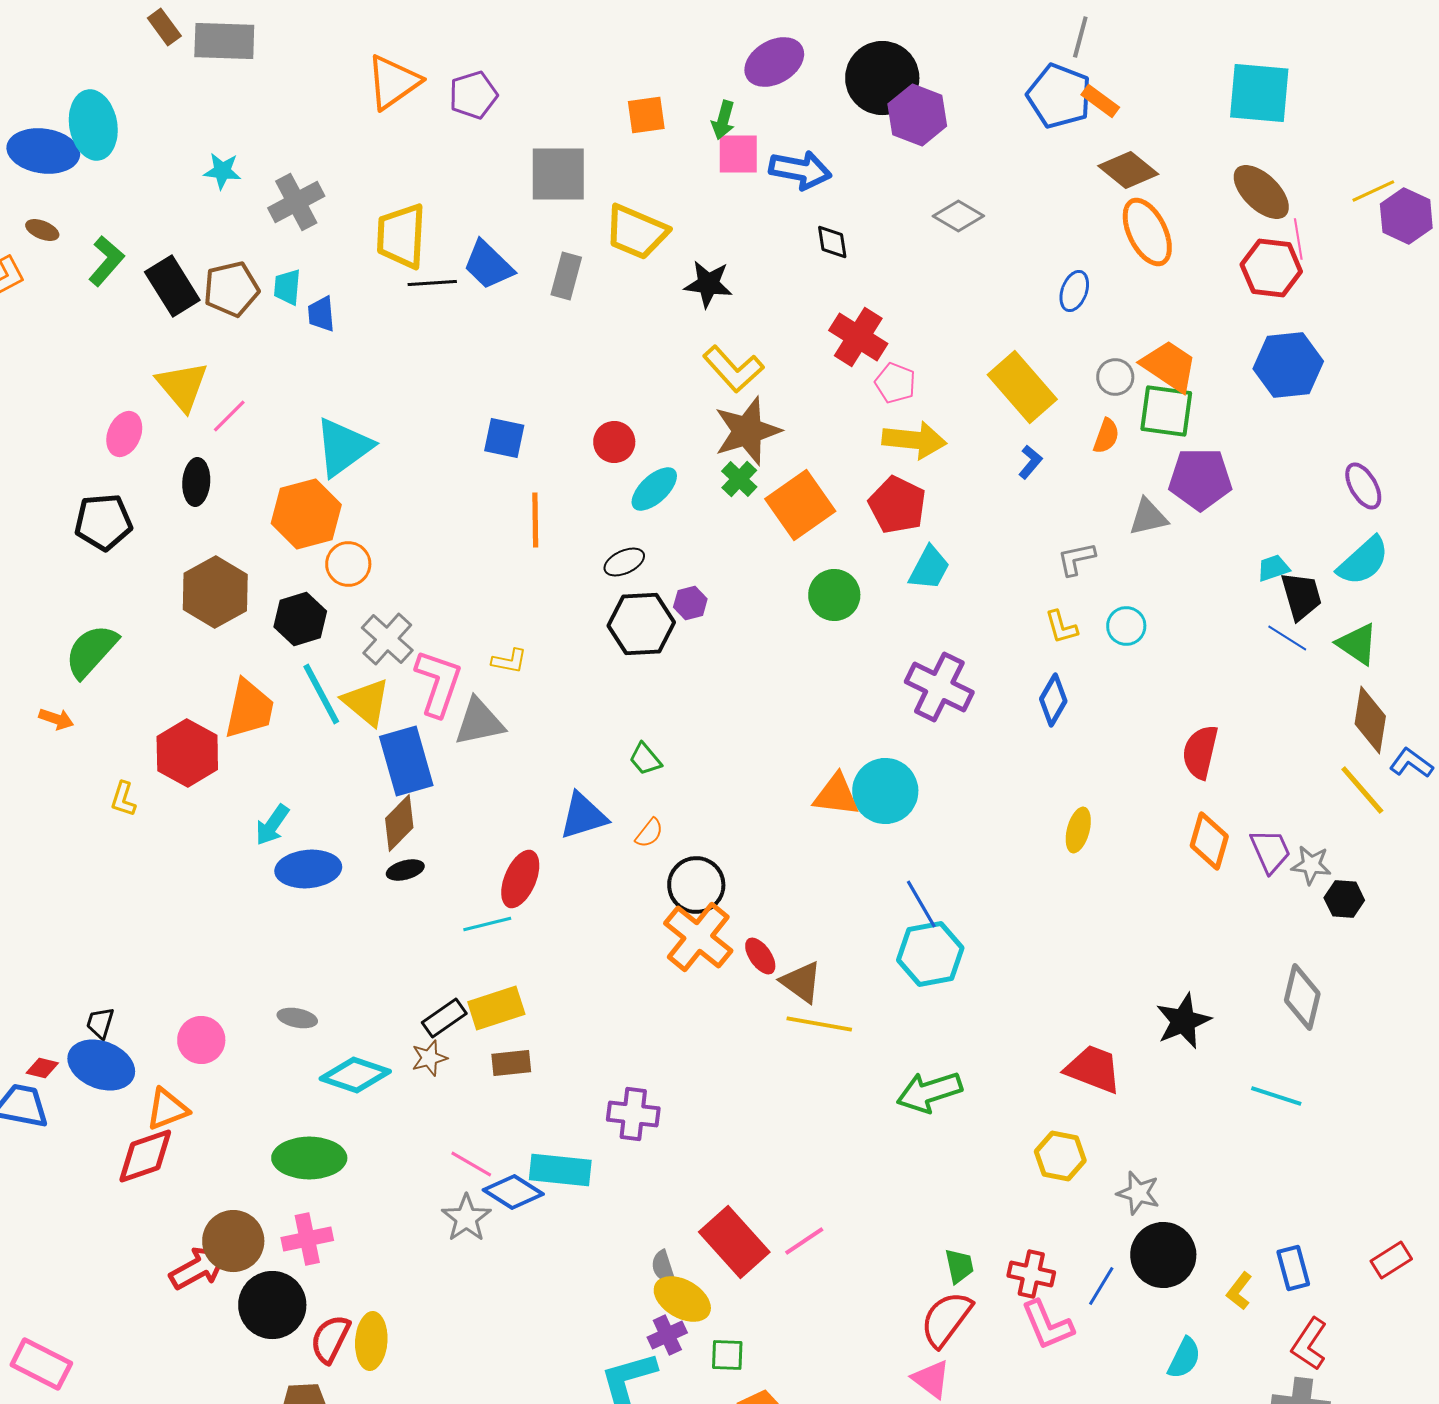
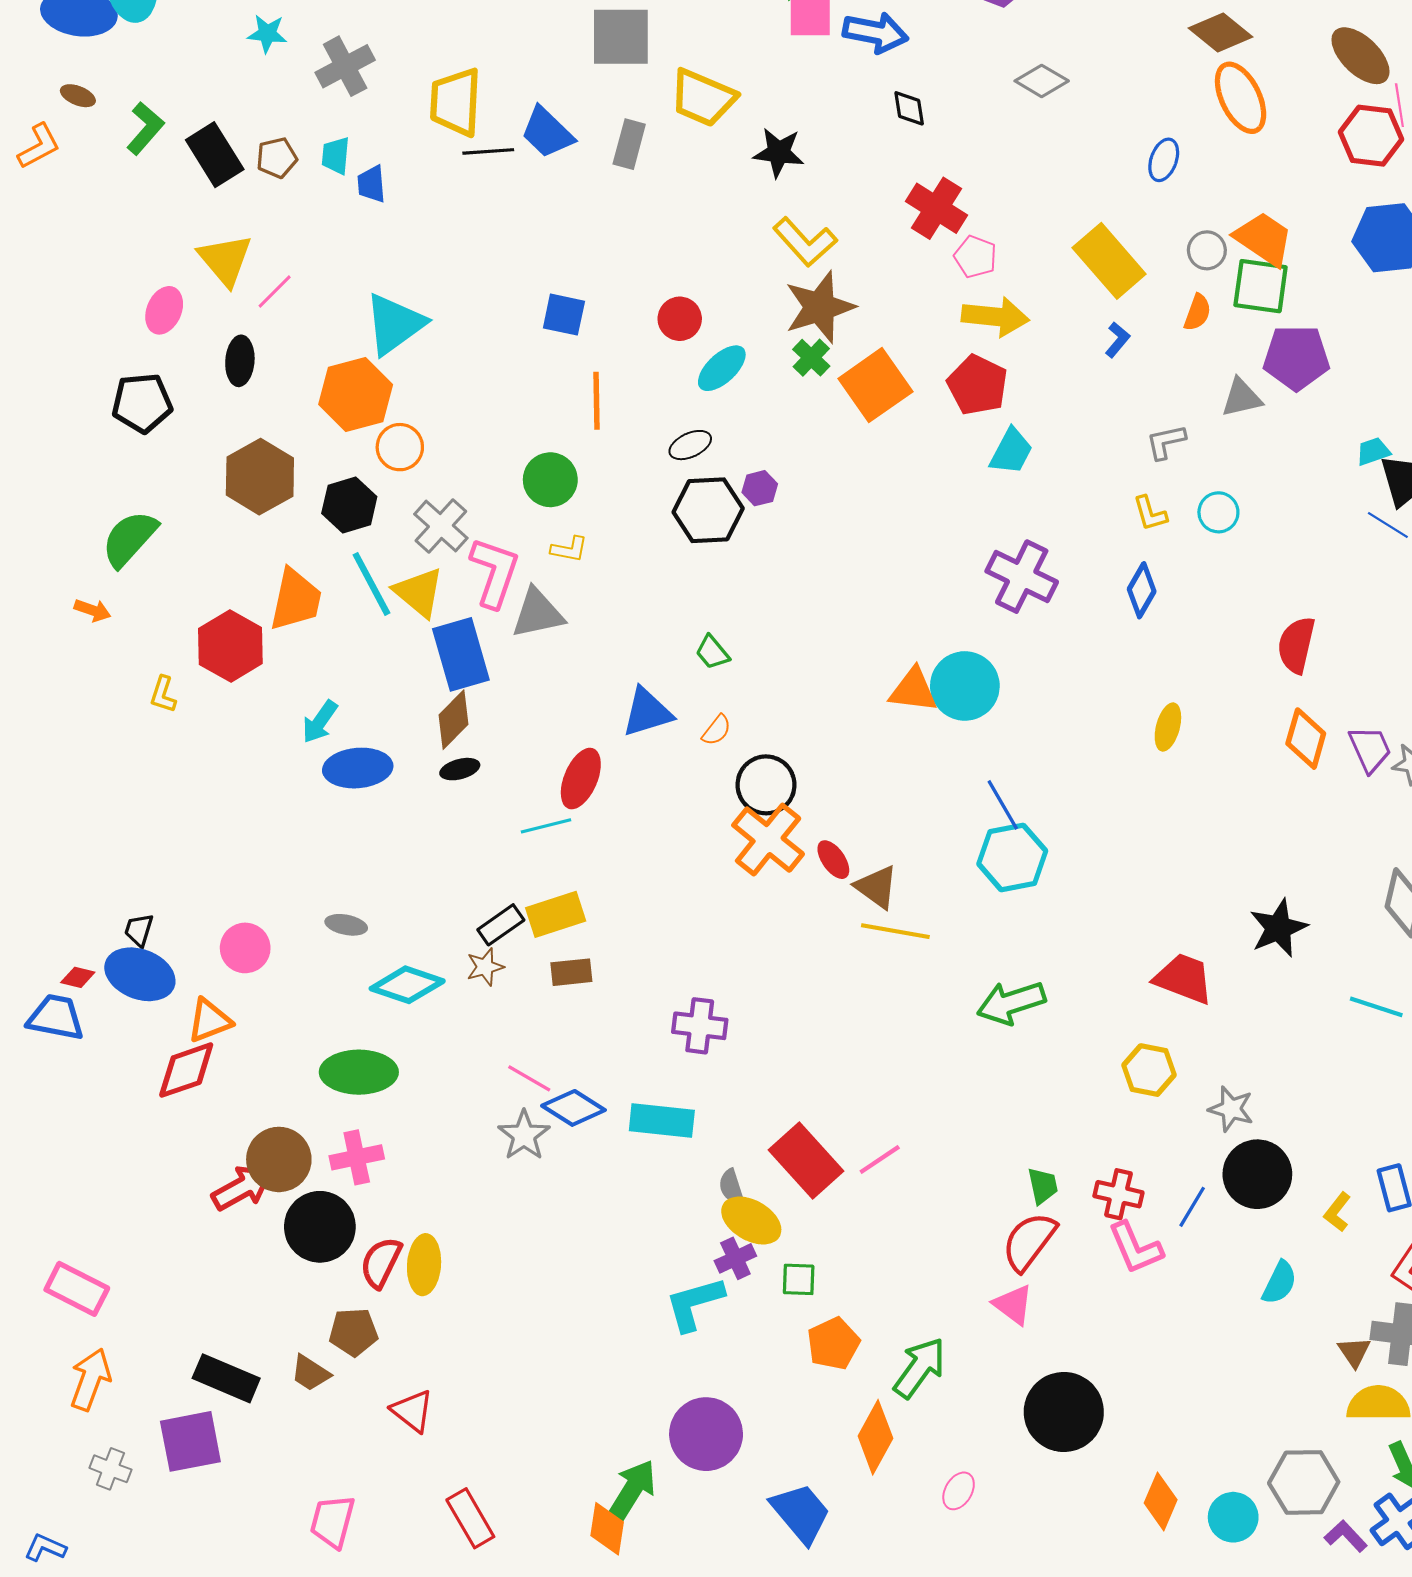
brown pentagon: (231, 289) -> (277, 158), size x0.7
green circle: (834, 595) -> (550, 480), moved
cyan rectangle: (560, 1170) -> (662, 1121), moved

